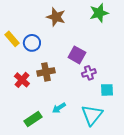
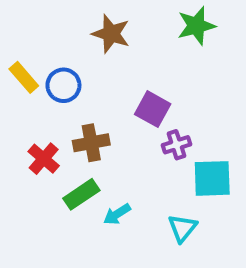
cyan square: (107, 90) -> (212, 178), size x1.5
cyan triangle: (92, 115) -> (182, 228), size x0.7
green rectangle: (33, 119) -> (81, 194), moved

